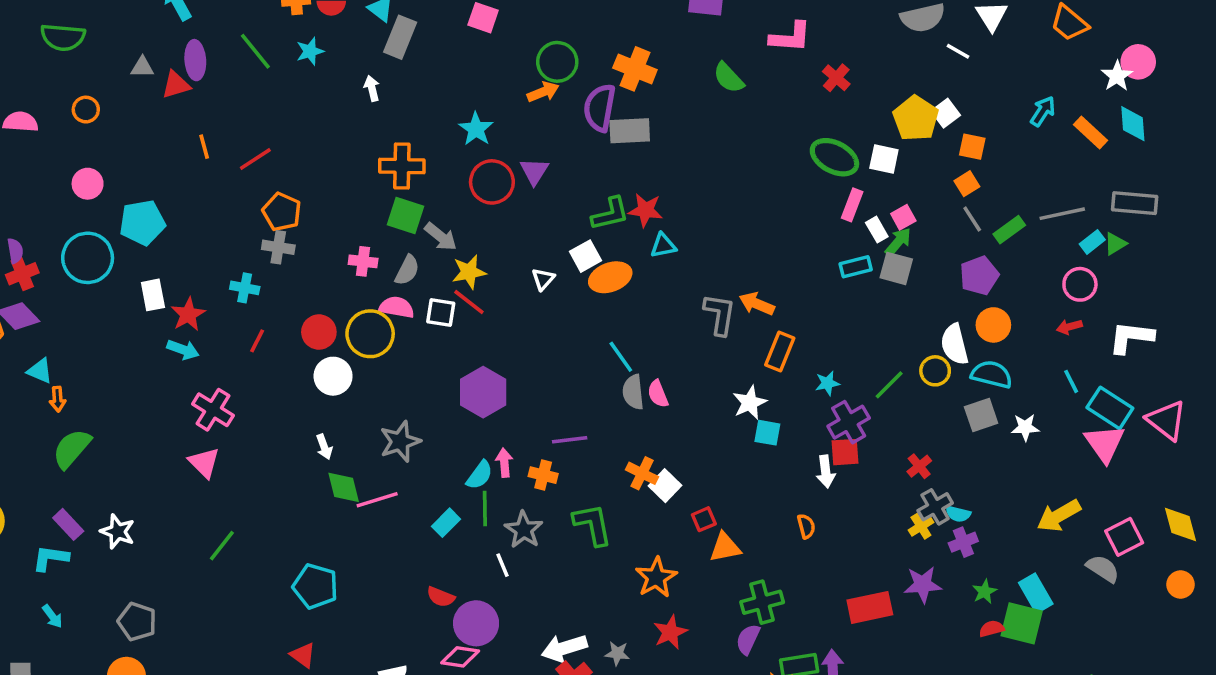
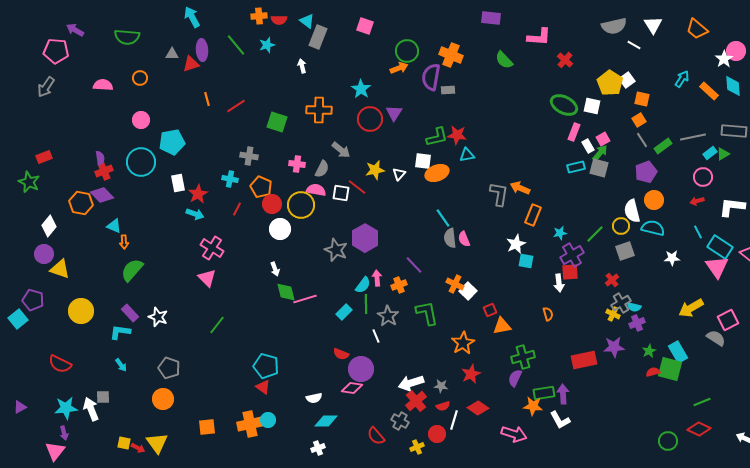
gray rectangle: (630, 131) -> (448, 90), size x0.6
orange pentagon: (282, 212) -> (261, 187), moved
green square: (405, 215) -> (277, 122), moved
white square: (586, 256) -> (423, 161), turned 36
yellow star: (469, 272) -> (375, 170), moved
gray square: (981, 415) -> (625, 251), moved
purple line: (570, 440) -> (414, 265), turned 54
gray star: (400, 441) -> (336, 250), moved, turned -30
orange cross: (543, 475) -> (399, 285), turned -35
yellow cross: (921, 526) -> (613, 314), turned -32
cyan pentagon: (315, 586) -> (266, 366), moved

